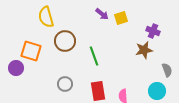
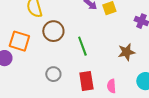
brown star: (144, 50) -> (126, 52), moved

